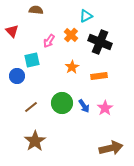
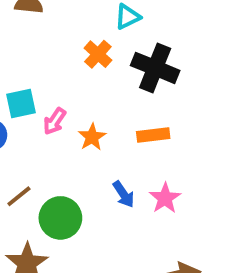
pink arrow: (49, 41) -> (54, 121), moved
orange star: (72, 67) -> (92, 137), moved
green circle: (62, 103) -> (60, 218), moved

